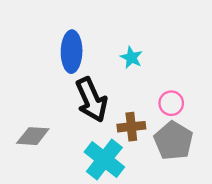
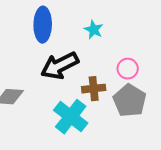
black arrow: (91, 100) -> (60, 66), turned 87

